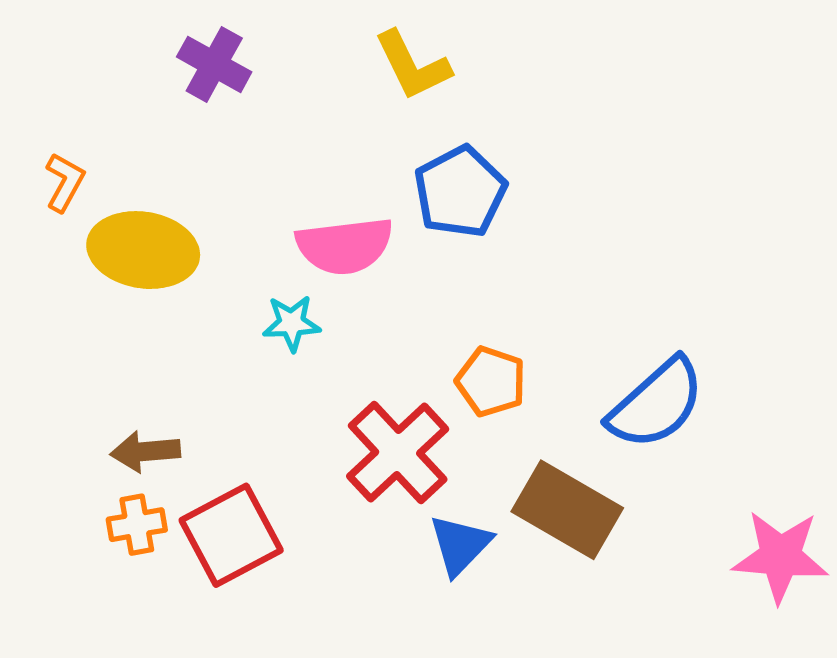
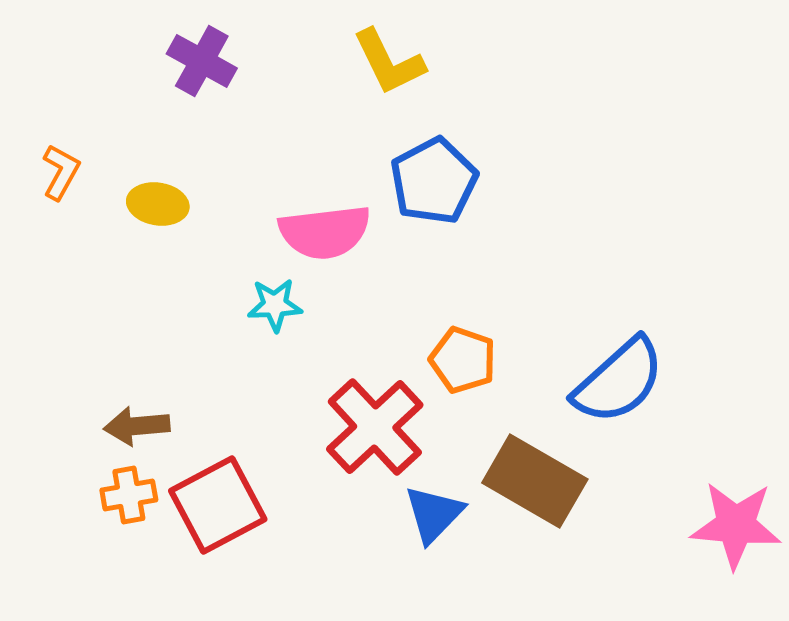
yellow ellipse: (143, 250) -> (158, 204), moved, size x0.6

